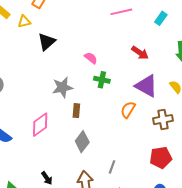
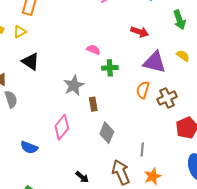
black triangle: (47, 42) -> (30, 62), moved, turned -30
brown cross: (163, 120) -> (167, 98), moved

